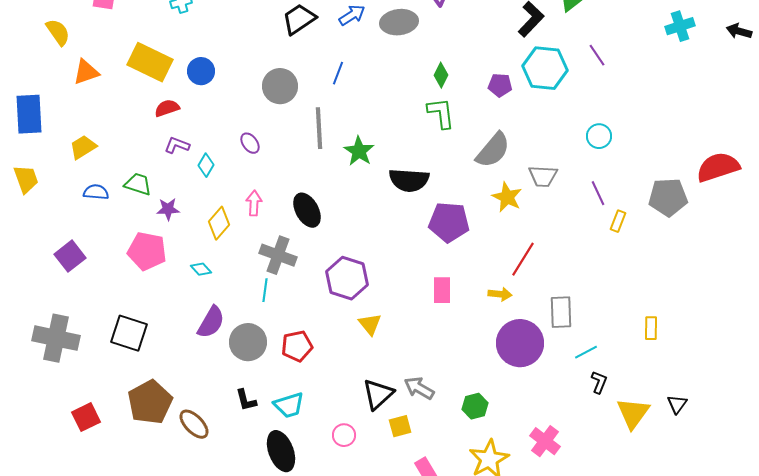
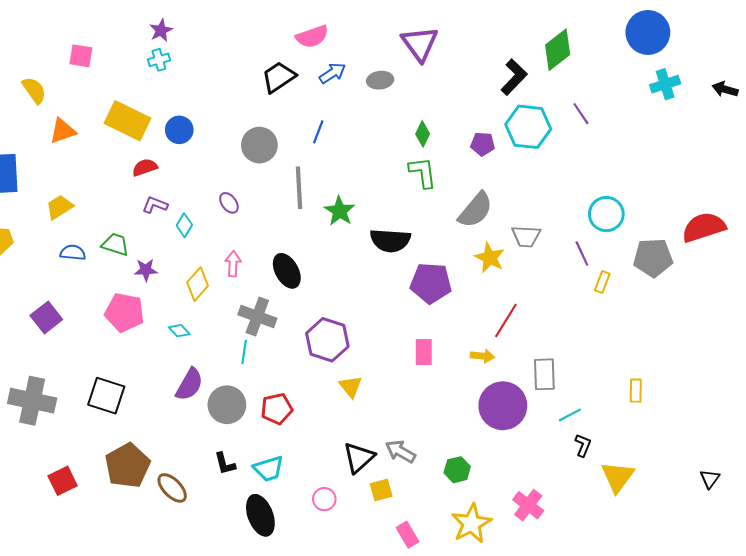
gray ellipse: (399, 22) -> (380, 80), size x0.7
cyan circle: (599, 136) -> (606, 214), moved, size x1.4
black triangle: (677, 404) -> (710, 479), moved

